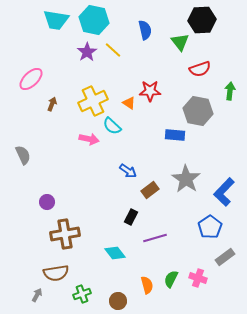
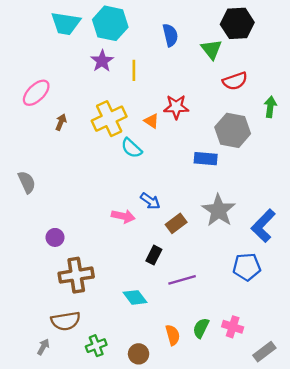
yellow line: (113, 50) -> (134, 70), moved, turned 48
pink arrow: (89, 139) -> (123, 216), moved
blue pentagon: (210, 227) -> (247, 267), turned 30
gray rectangle: (225, 257) -> (264, 352), moved

